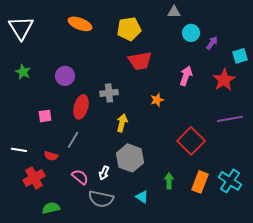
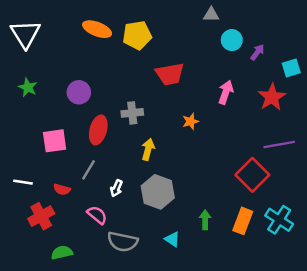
yellow pentagon: (129, 29) -> (137, 35), moved
pink square: (45, 116) -> (55, 141), size x1.5
red square: (191, 141) -> (252, 175), moved
white arrow: (104, 173) -> (116, 188), moved

